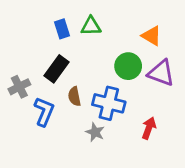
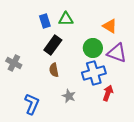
black rectangle: (56, 69) -> (53, 45), moved
gray cross: (19, 87) -> (14, 63), turned -35
blue cross: (109, 103) -> (94, 73), moved, turned -30
blue L-shape: (44, 112) -> (32, 104), moved

